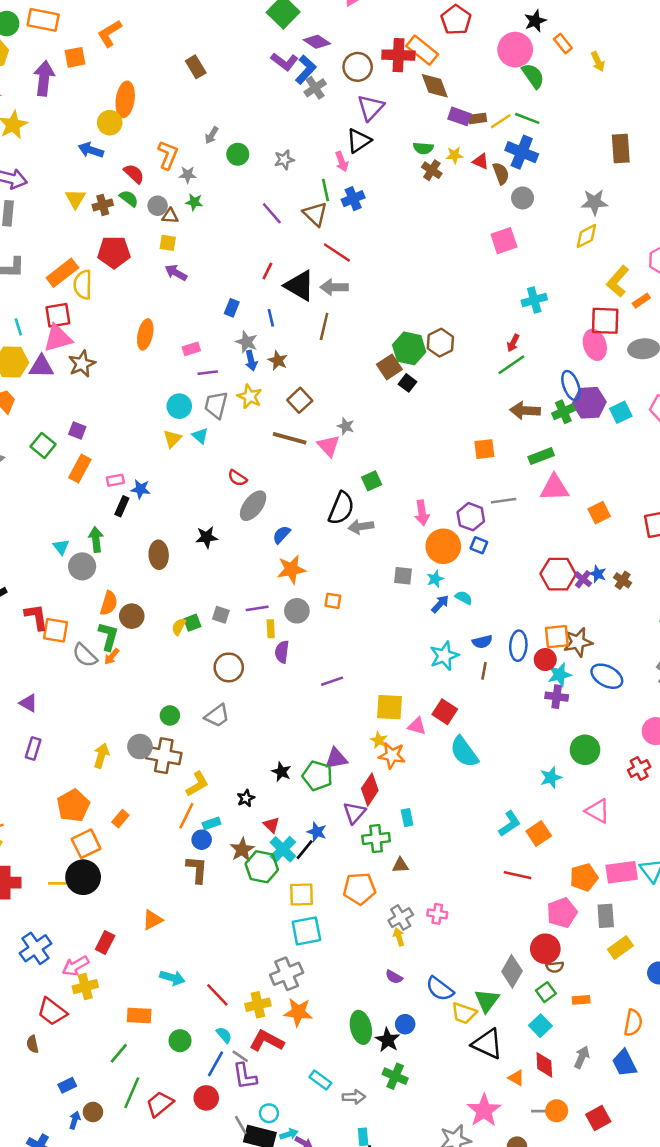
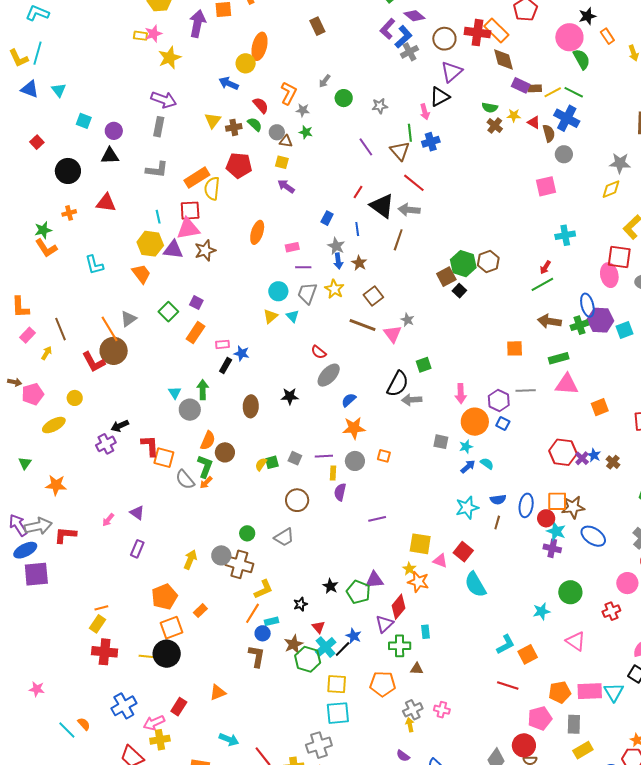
purple L-shape: (284, 62) -> (387, 29), turned 90
cyan star: (560, 675) -> (556, 531), turned 30

